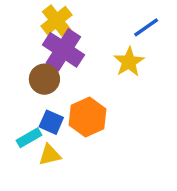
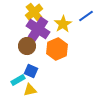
yellow star: (129, 62) -> (63, 24), moved
orange hexagon: (88, 117) -> (57, 49), moved

